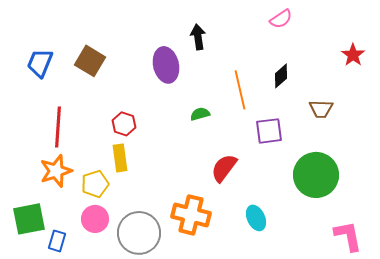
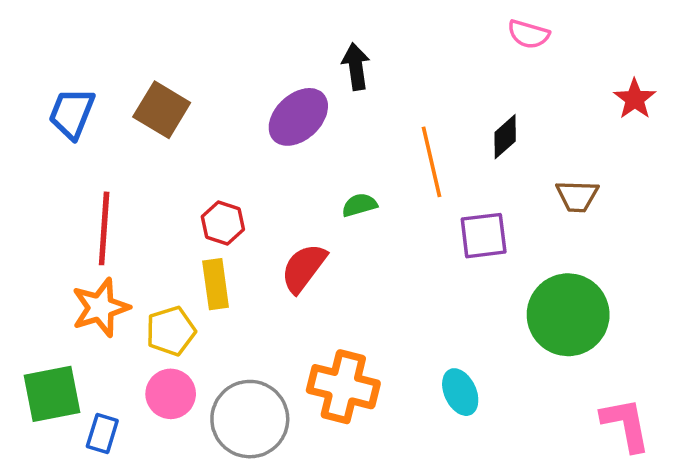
pink semicircle: (281, 19) -> (529, 34), moved, turned 50
purple ellipse: (166, 65) -> (298, 117), turned 60
red semicircle: (224, 168) -> (304, 268), moved

